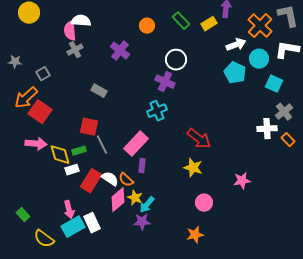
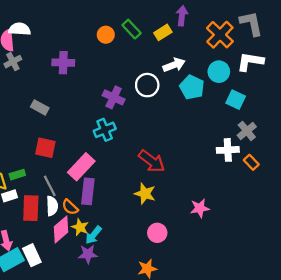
orange circle: (147, 26) -> (106, 35), moved
white arrow: (236, 45) -> (174, 65), moved
purple cross: (120, 51) -> (63, 63), turned -36
white circle: (176, 60) -> (147, 85), moved
red square: (89, 127) -> (45, 148), moved
gray line: (102, 145) -> (50, 186), moved
purple rectangle: (142, 166) -> (88, 191), size x1.6
white semicircle: (110, 179) -> (52, 206), turned 54
red rectangle: (91, 181) -> (31, 208), turned -30

